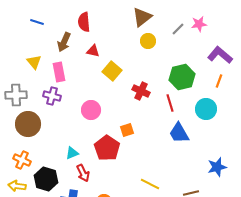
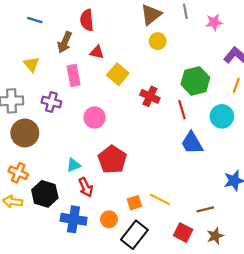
gray line: (178, 29) -> (185, 11), moved, turned -56
pink rectangle: (59, 72) -> (74, 75), moved
orange square: (127, 130) -> (134, 203), moved

